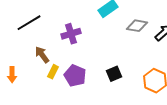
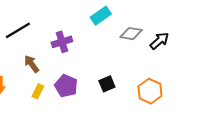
yellow rectangle: (53, 72) -> (38, 91), moved

